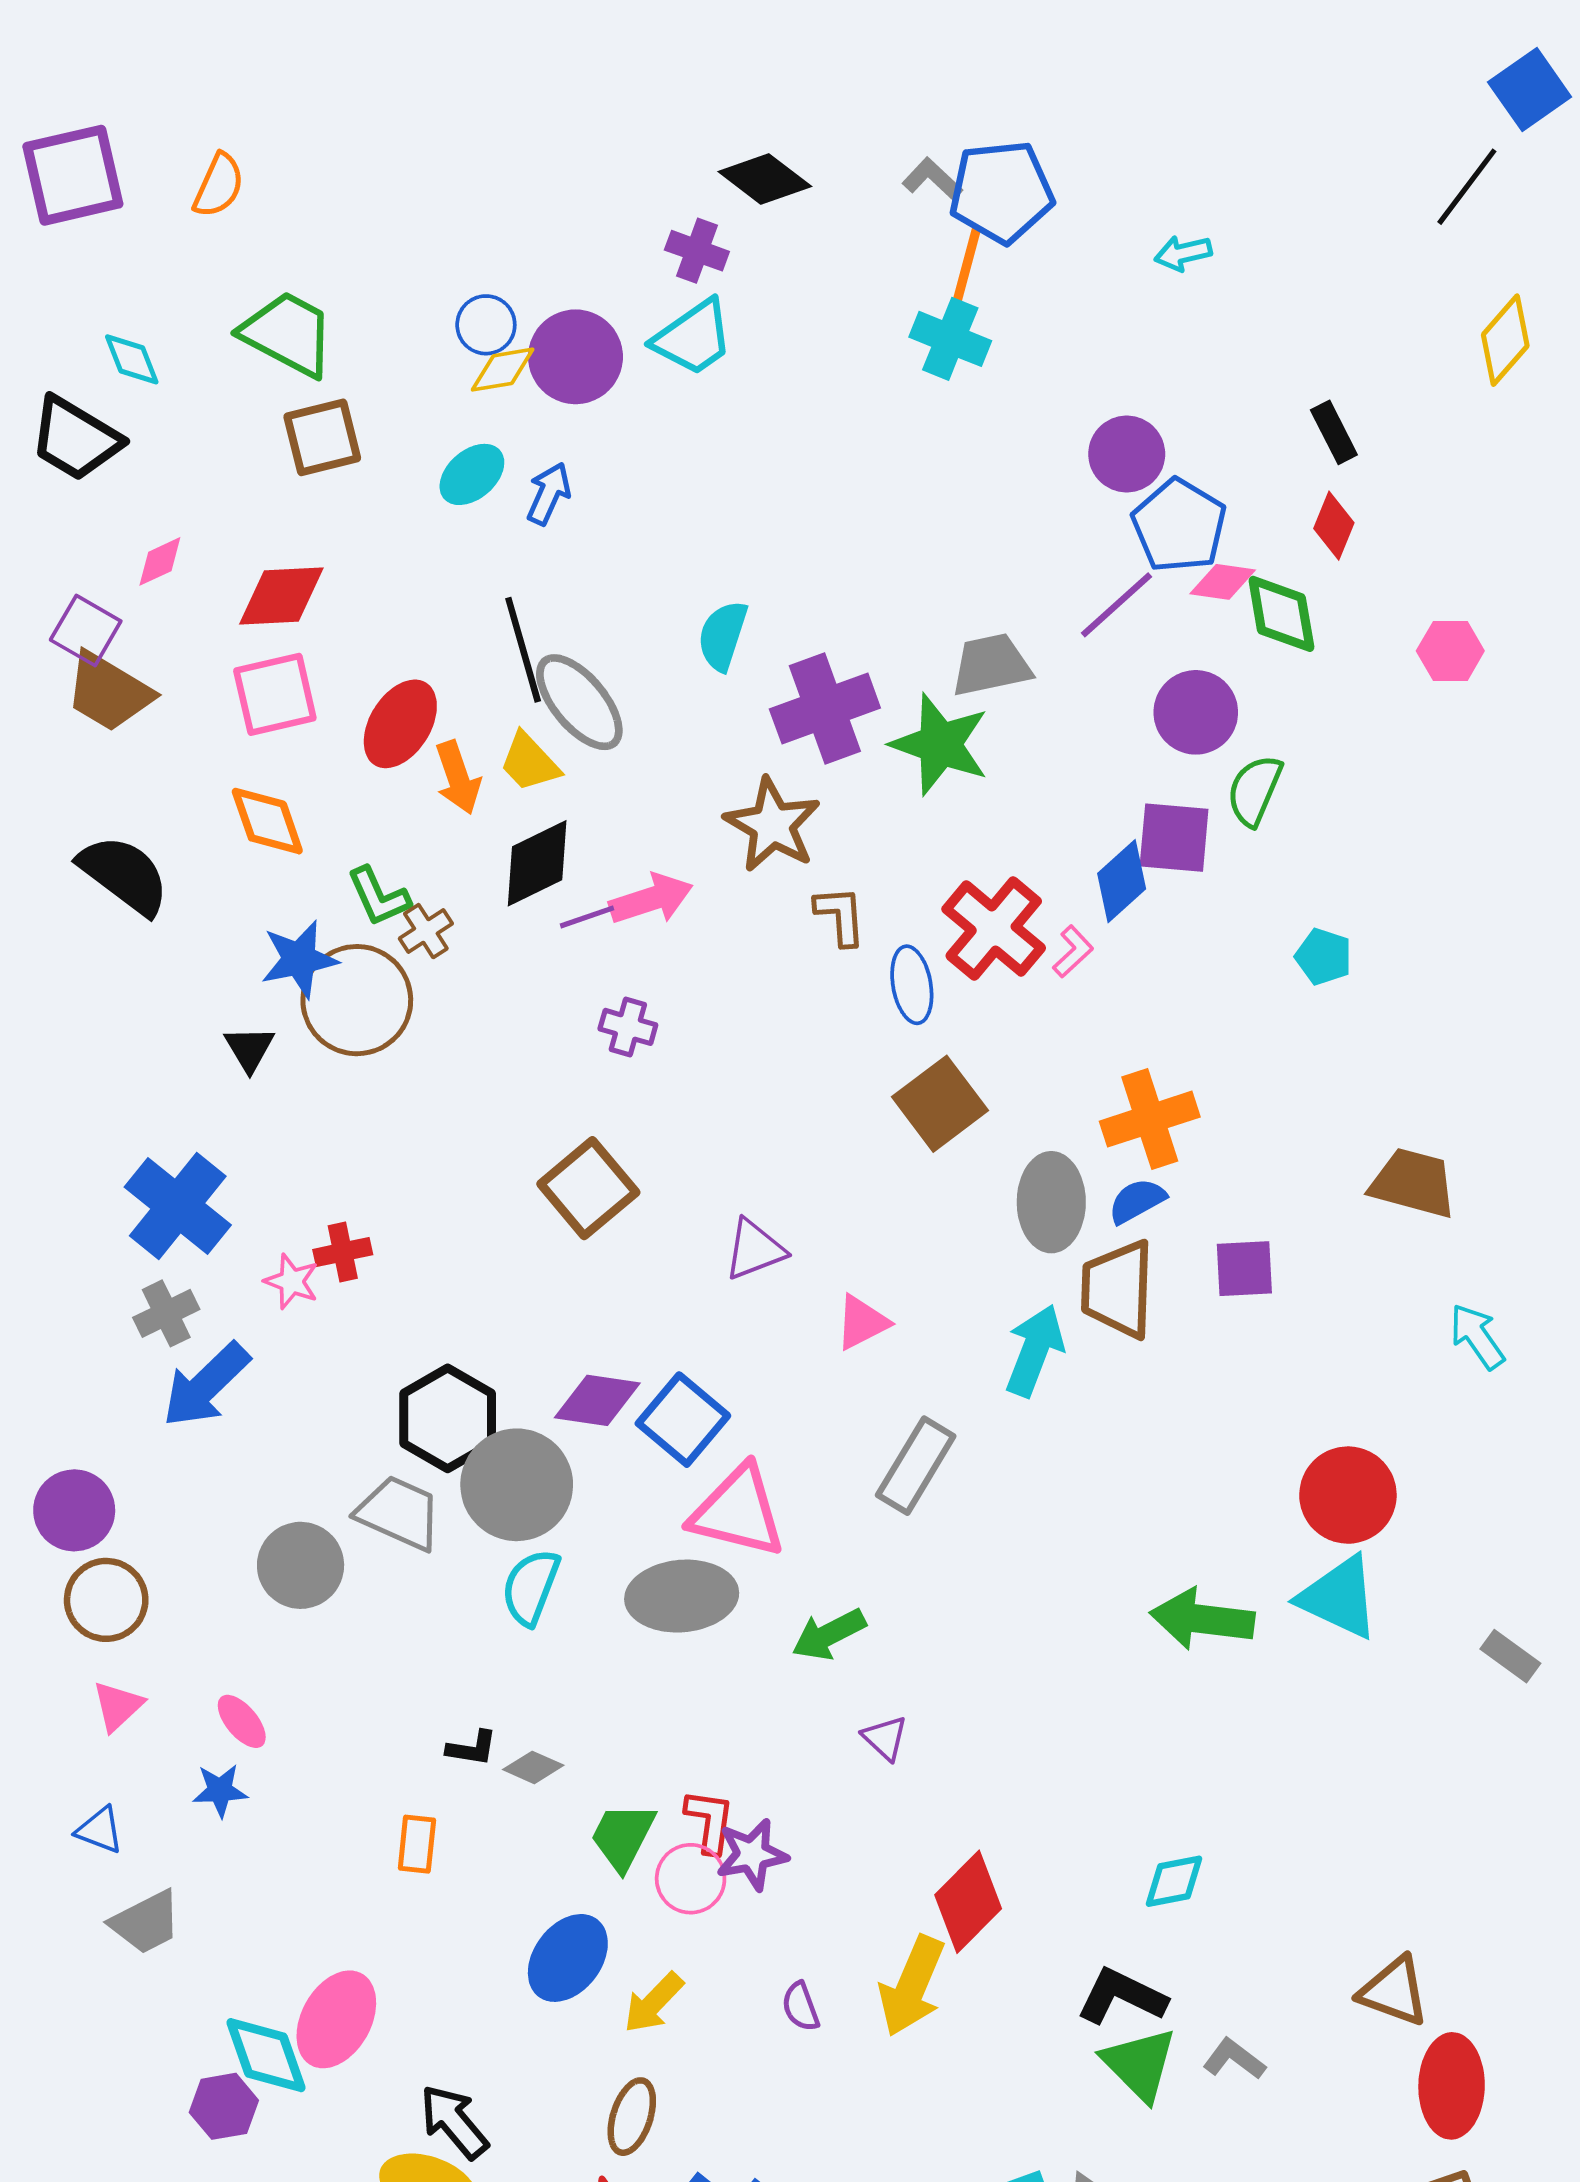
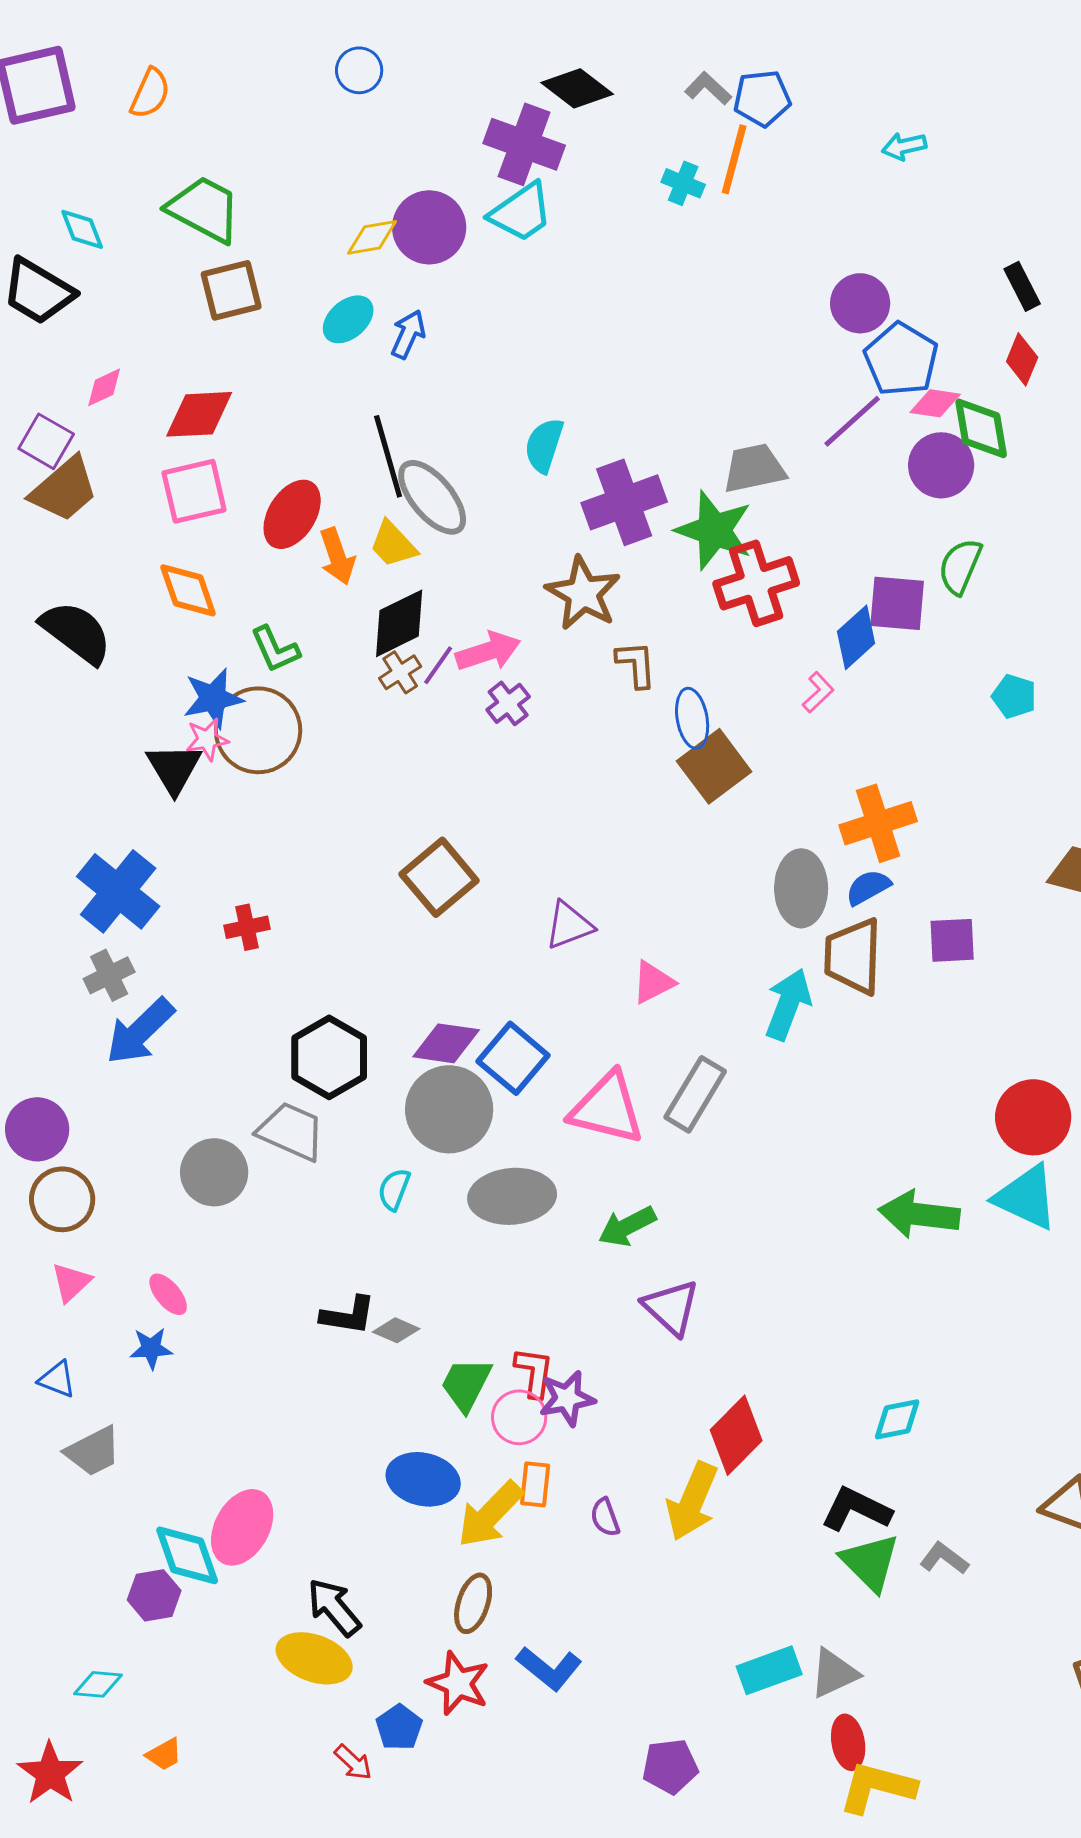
blue pentagon: (1001, 192) -> (762, 98), size x0.7
purple cross: (697, 251) -> (524, 144), size x1.6
blue circle: (486, 325) -> (359, 70), moved
cyan cross: (950, 339) -> (683, 183), moved, size x0.7
brown trapezoid: (109, 692) -> (64, 489), turned -72
purple circle: (1196, 712) -> (941, 465), moved
purple line: (587, 917) -> (438, 665), turned -36
red cross: (994, 928) -> (756, 583), moved, turned 32
brown cross: (426, 931) -> (400, 672), moved
purple cross: (628, 1027) -> (508, 703), moved, turned 36
black triangle: (249, 1049) -> (174, 768), size x1.4
brown square: (940, 1104) -> (714, 766), moved
pink star: (292, 1281) -> (207, 739), moved, turned -30
gray circle: (517, 1485) -> (449, 1109), moved
pink triangle: (738, 1512) -> (607, 1108), moved
cyan semicircle: (531, 1587) -> (394, 1189), size x0.7
purple triangle: (885, 1738) -> (671, 1307), size x1.6
black L-shape: (472, 1748) -> (348, 1315), size x1.4
orange rectangle: (417, 1844) -> (535, 1484), moved
blue ellipse: (568, 1958) -> (423, 1479), turned 66
yellow arrow: (654, 2003) -> (490, 1514), size x1.4

